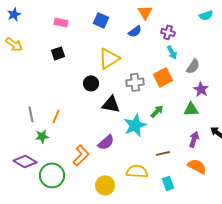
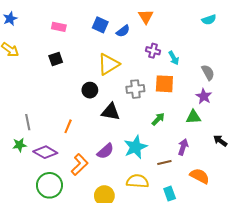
blue semicircle: (135, 31) -> (123, 31), moved
purple cross: (168, 32) -> (153, 51), moved
gray semicircle: (193, 66) -> (208, 72), moved, turned -63
orange square: (163, 77) -> (164, 84), turned 30
orange line: (56, 116) -> (68, 126), moved
cyan star: (135, 125) -> (135, 147), moved
green star: (42, 136) -> (19, 145), moved
purple arrow: (194, 139) -> (183, 147), moved
purple diamond: (25, 161) -> (45, 152), moved

